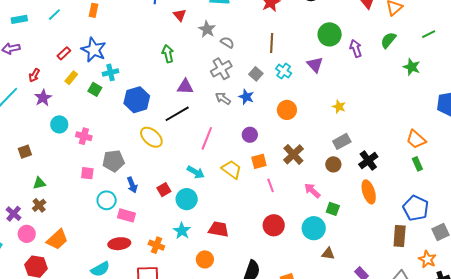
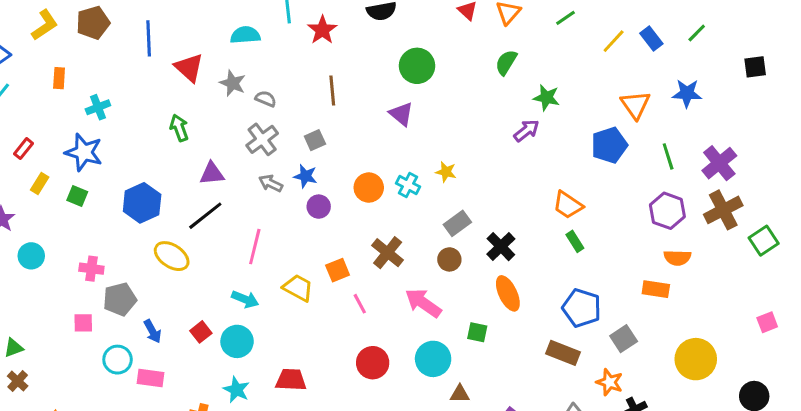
red triangle: (180, 15) -> (189, 68), size x1.5
green line: (429, 34) -> (566, 18), moved
purple arrow: (356, 48) -> (526, 131), moved, turned 78
blue star: (94, 50) -> (84, 152), moved
cyan cross: (284, 71) -> (408, 185), moved
cyan cross: (111, 72) -> (98, 107), moved
gray square: (256, 74) -> (315, 140), turned 32
purple circle: (250, 135) -> (319, 207), moved
pink cross: (84, 136) -> (91, 269), moved
pink arrow: (312, 191) -> (423, 303), size x1.4
green square: (333, 209) -> (477, 332), moved
brown rectangle: (400, 236) -> (563, 353), turned -65

